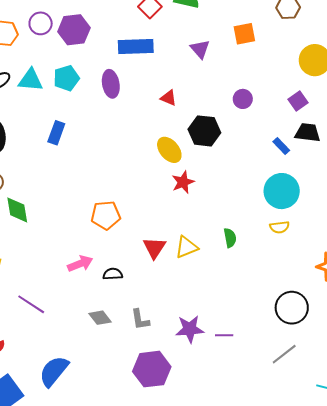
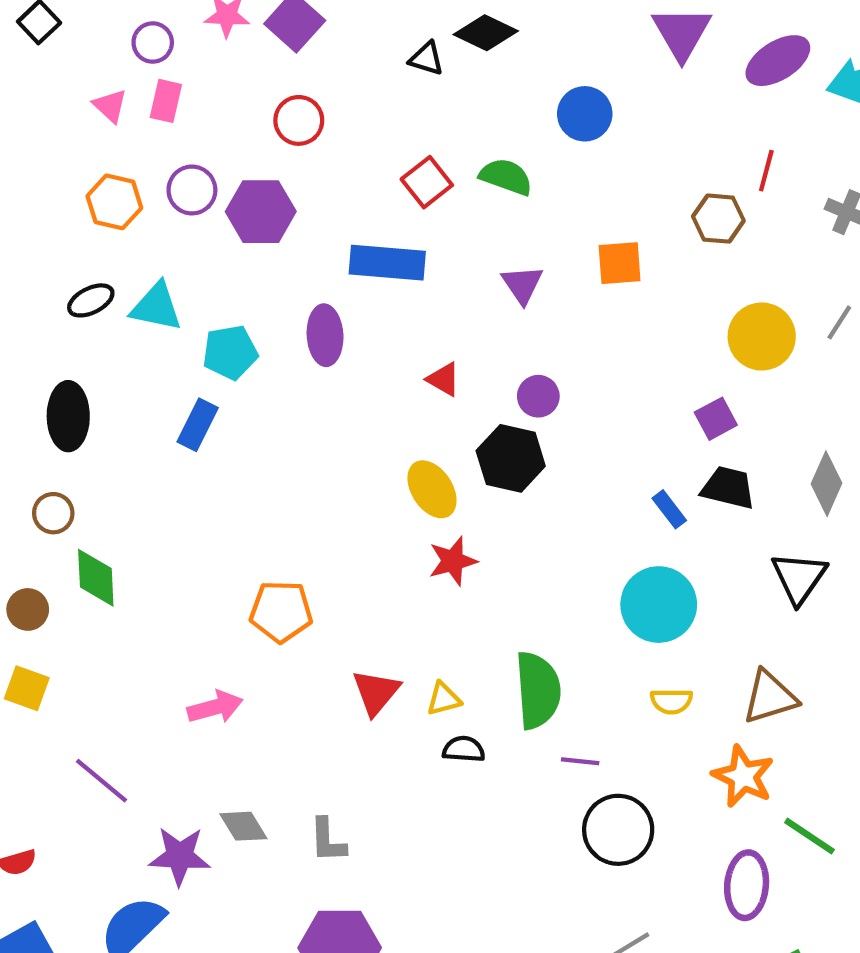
cyan pentagon: (66, 78) -> (230, 352), moved
purple circle: (243, 99) -> (538, 396), moved
yellow semicircle: (280, 227) -> (671, 701), moved
green semicircle: (230, 238) -> (538, 690), size x1.8
yellow triangle: (186, 247) -> (444, 699), size x0.7
black semicircle: (113, 274) -> (464, 749), moved
black circle: (292, 308) -> (618, 830), moved
purple star: (190, 329) -> (180, 856), moved
purple line: (224, 335) -> (580, 761), moved

